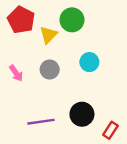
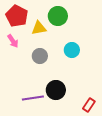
yellow triangle: (48, 35) -> (39, 28), turned 35
pink arrow: (16, 73) -> (13, 41), moved
black circle: (82, 114) -> (56, 90), moved

